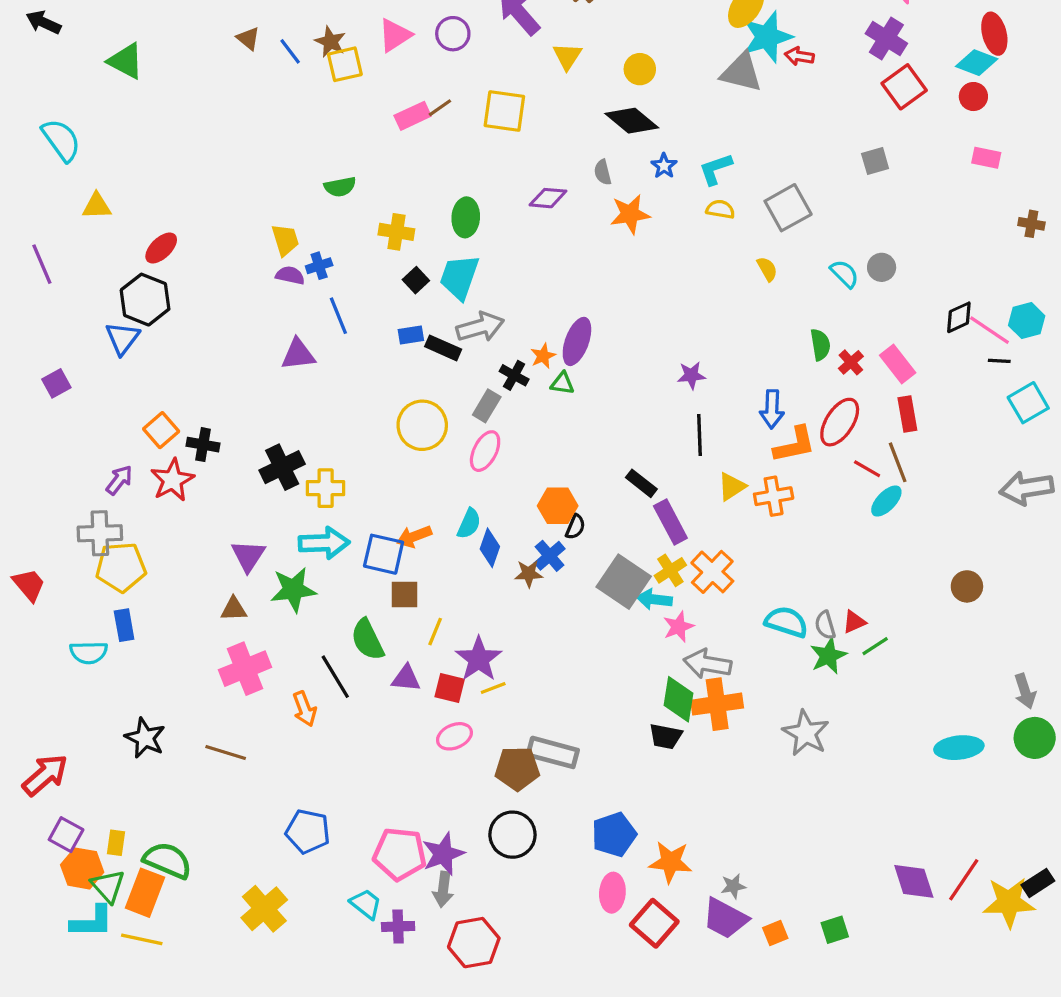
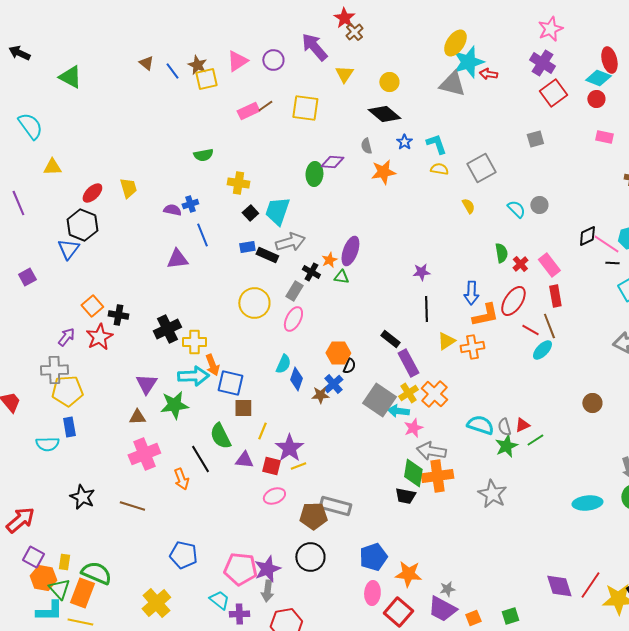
cyan L-shape: (716, 169) -> (436, 144), turned 90
green ellipse: (466, 217) -> (314, 174), moved
yellow trapezoid: (285, 240) -> (128, 188), moved
orange arrow: (414, 536) -> (212, 365), moved, turned -90

